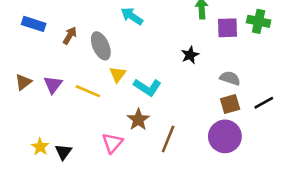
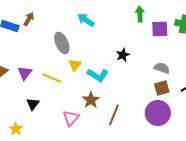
brown arrow: (70, 36) -> (29, 19), moved
black star: (190, 55) -> (123, 55), moved
yellow star: (40, 147) -> (16, 129), moved
black triangle: (63, 152) -> (33, 104), moved

